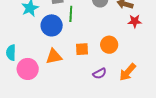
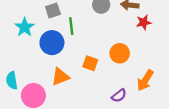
orange square: (82, 49) -> (90, 63), turned 32
purple semicircle: (100, 73) -> (119, 96), moved

